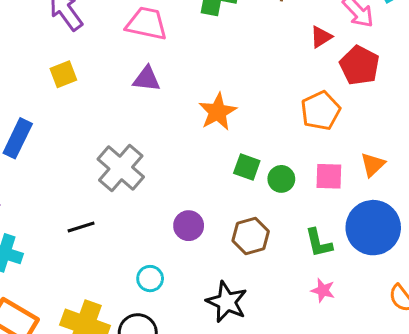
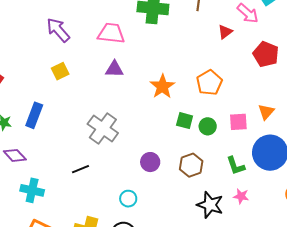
red pentagon: (360, 65) -> (266, 54), moved
orange pentagon: (321, 111) -> (209, 83), moved
black star: (227, 302) -> (210, 205), moved

